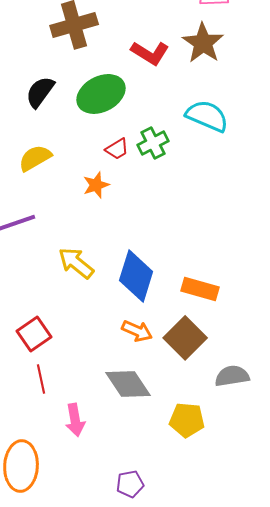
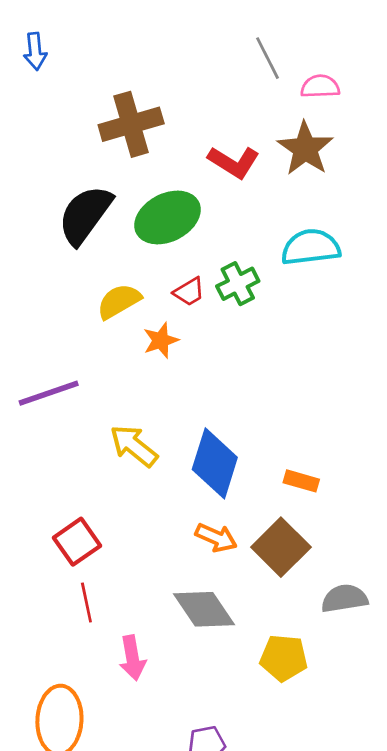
black semicircle: (40, 92) -> (85, 215), size x1.4
cyan semicircle: (207, 116) -> (311, 247), turned -30
yellow semicircle: (35, 158) -> (119, 301), moved
orange rectangle: (200, 289) -> (301, 481), size x0.7

